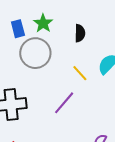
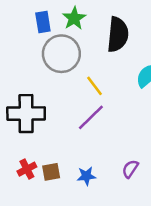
black semicircle: (80, 33) -> (118, 34), size x1.6
yellow line: (80, 73) -> (95, 86), moved

